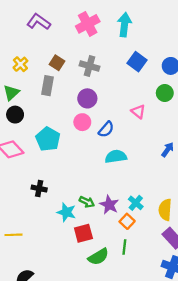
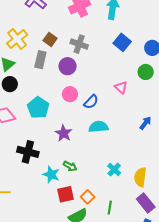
yellow cross: (20, 64) -> (17, 39), size x1.5
purple circle: (87, 98) -> (68, 66), moved
black cross: (39, 189) -> (28, 152), size x1.5
purple star: (109, 205) -> (64, 133), moved
orange square: (127, 221) -> (88, 197), moved
green line: (124, 247) -> (110, 208), moved

